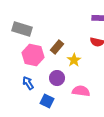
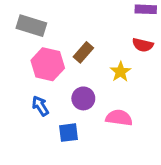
yellow star: (74, 60) -> (120, 72), moved
blue square: (47, 101) -> (68, 133), turned -32

